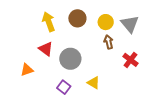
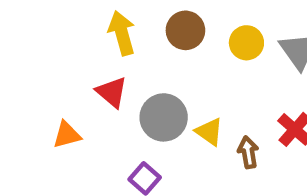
brown arrow: (109, 42) -> (248, 152), moved
yellow triangle: (94, 83) -> (209, 132), moved

